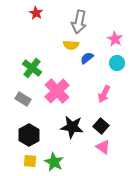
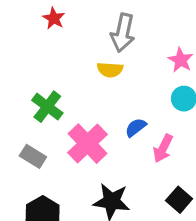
blue semicircle: (87, 58) -> (136, 127), moved
black square: (101, 126) -> (179, 200), moved

